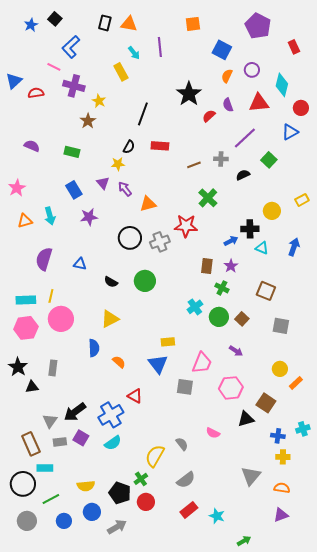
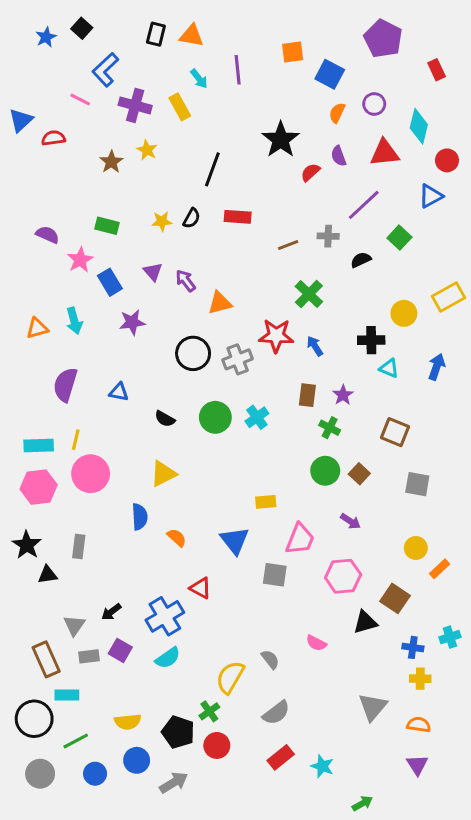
orange square: (193, 24) -> (293, 52), moved
purple cross: (74, 86) -> (135, 105), moved
brown star: (88, 121) -> (111, 162), moved
purple semicircle: (32, 146) -> (48, 235), moved
yellow star: (118, 164) -> (162, 221), moved
pink star: (17, 188) -> (80, 260), moved
yellow rectangle: (302, 200) -> (448, 297), size x1.5
blue arrow: (231, 241) -> (315, 346), moved, turned -96
cyan cross: (195, 307) -> (257, 417), moved
yellow rectangle: (168, 342) -> (266, 502), moved
black arrow: (75, 412) -> (111, 612), size x0.6
purple triangle: (281, 515) -> (417, 765), turned -42

